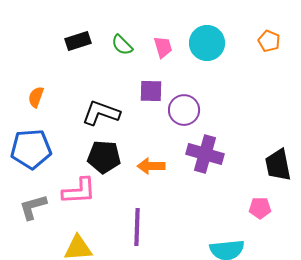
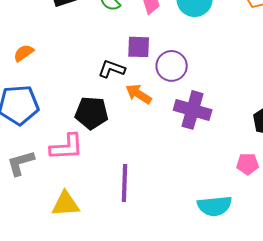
orange semicircle: (36, 97) -> (24, 53), turned 35
black L-shape: (101, 113) -> (112, 69), moved, size x0.7
orange arrow: (151, 166) -> (139, 94), moved, turned 32

